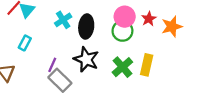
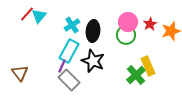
cyan rectangle: (25, 43) -> (69, 51), moved, size x1.6
yellow rectangle: (147, 65) -> (148, 66), turned -36
green cross: (122, 67) -> (136, 75), moved

